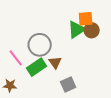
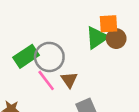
pink line: (16, 58) -> (46, 80), moved
green rectangle: (36, 67) -> (26, 56), moved

